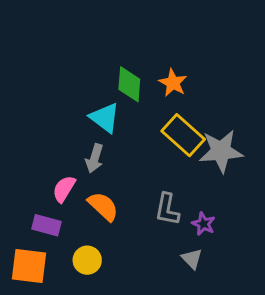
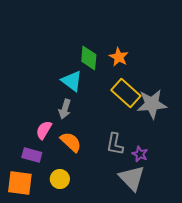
gray triangle: (192, 259) -> (132, 178), size x1.8

